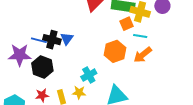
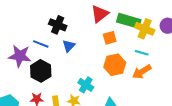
orange square: (126, 24) -> (110, 38), moved
black cross: (52, 40) -> (58, 25), moved
cyan cross: (89, 75) -> (86, 85), turned -35

